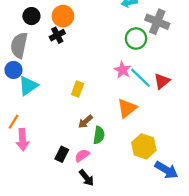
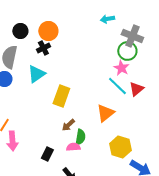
green circle: (136, 39) -> (127, 51), moved
pink star: (122, 70) -> (121, 68), moved
cyan triangle: (28, 86) -> (36, 74), moved
yellow rectangle: (78, 89) -> (61, 96), size x1.5
pink semicircle: (82, 155) -> (73, 147), moved, turned 32

